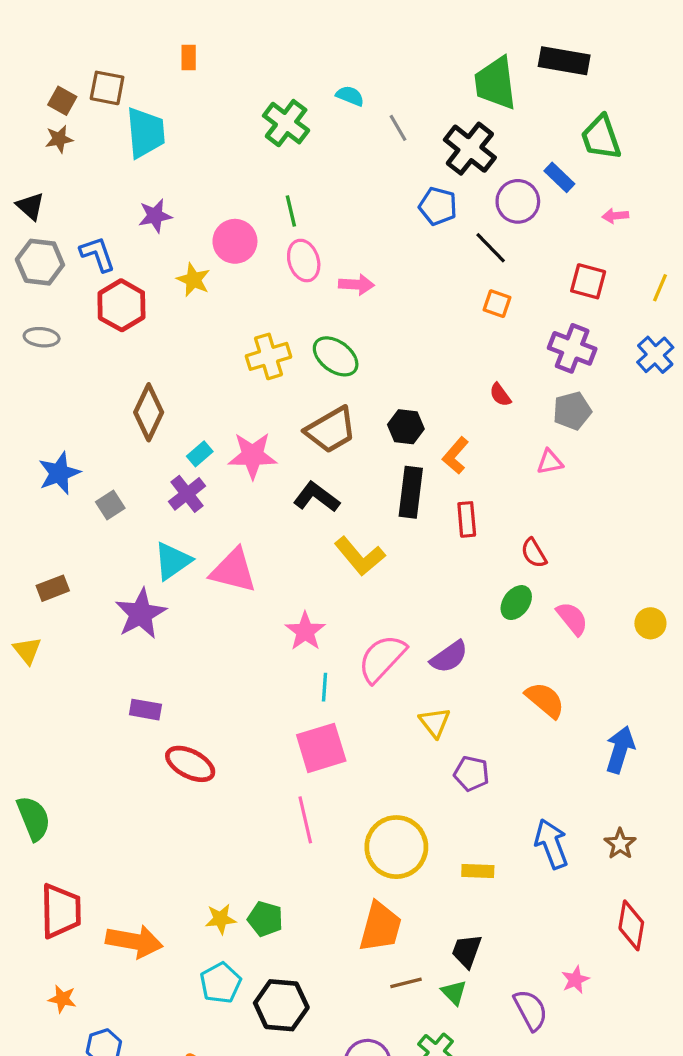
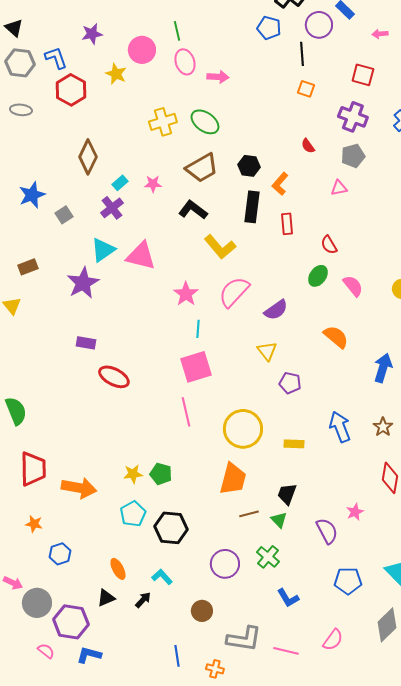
black line: (491, 248) -> (302, 54), turned 40
pink star: (253, 455) -> (153, 184), size x0.6
pink semicircle: (382, 658) -> (234, 292), moved

